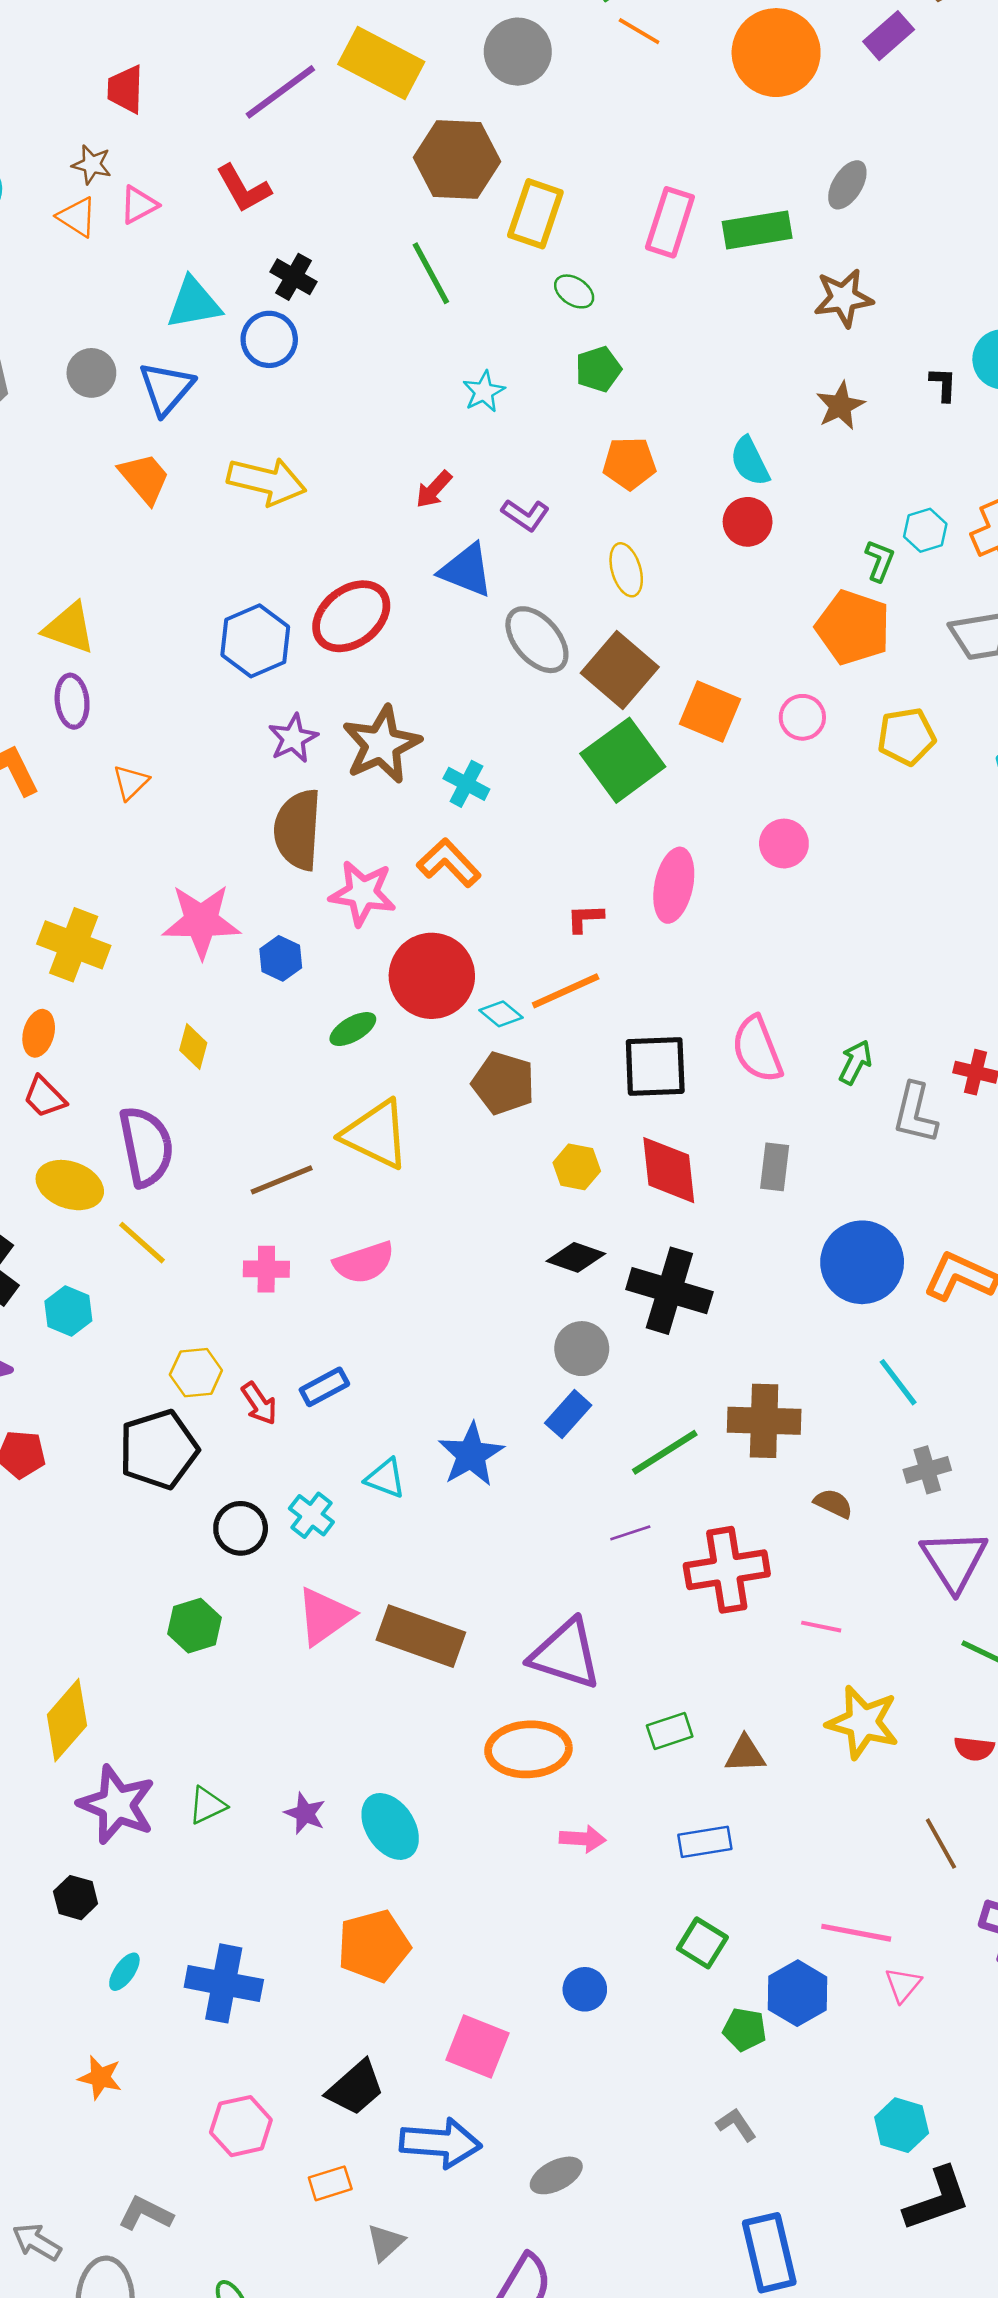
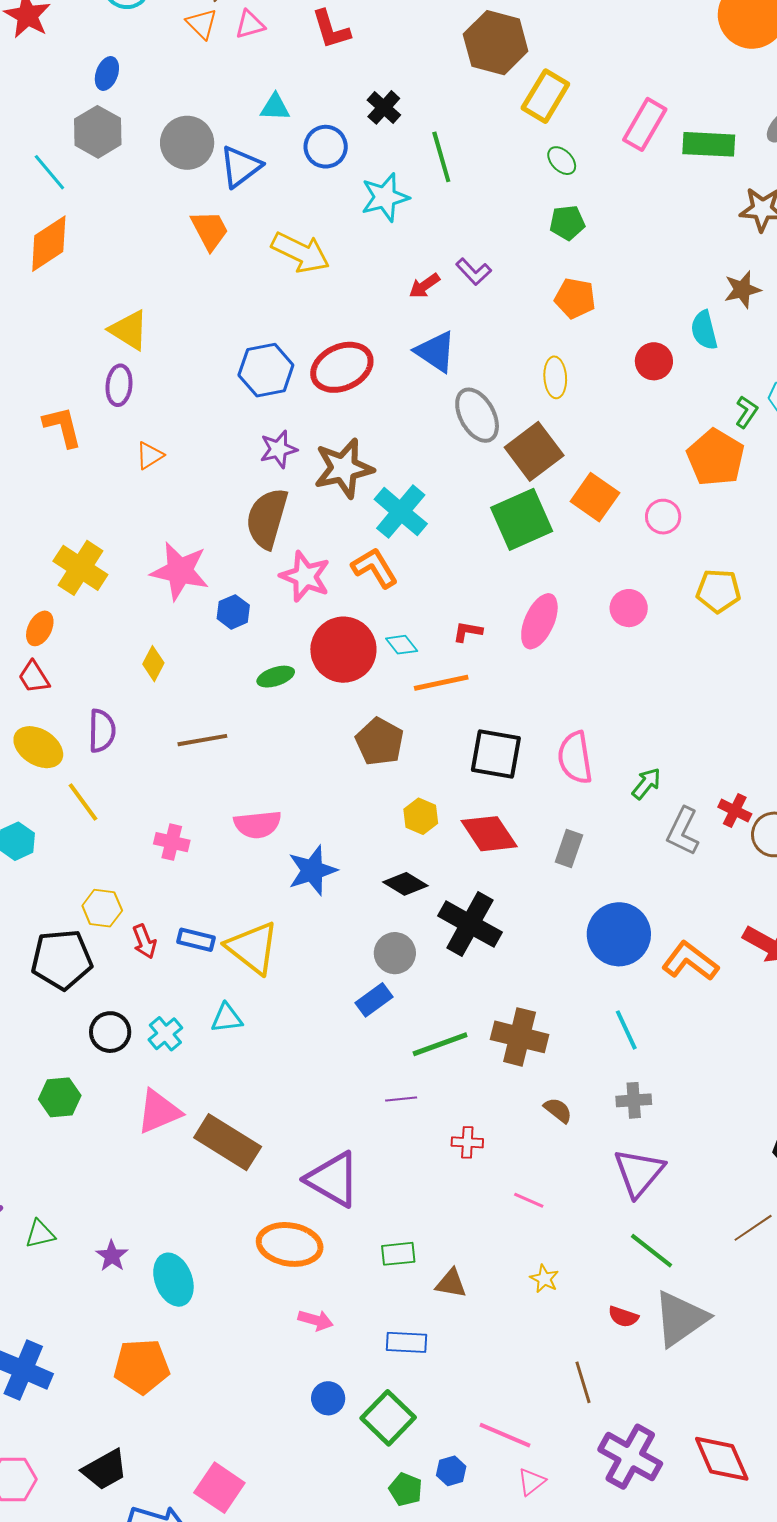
green line: (431, 273) -> (441, 157), moved
black cross: (294, 277) -> (384, 107), moved
cyan triangle: (194, 303) -> (275, 107), size x0.7
gray circle: (91, 373) -> (187, 143), size x1.4
cyan star: (484, 392) -> (385, 197), moved, size x1.5
cyan semicircle: (750, 461) -> (704, 330), moved
purple L-shape: (525, 515) -> (474, 272), moved
yellow pentagon: (906, 736) -> (718, 591), moved
cyan cross: (466, 784) -> (401, 512), size x1.6
cyan diamond: (501, 1014) -> (402, 645), moved
yellow triangle: (376, 1134) -> (252, 948), moved
purple semicircle: (146, 1146) -> (102, 731), size x0.7
red diamond: (669, 1170) -> (489, 834), turned -40
brown line: (282, 1180) -> (202, 740), moved
pink semicircle: (364, 1263) -> (258, 824), moved
blue rectangle: (324, 1387) -> (196, 940), turned 30
blue star: (471, 1455) -> (312, 870), moved
cyan triangle: (385, 1478) -> (227, 1018), turned -40
red cross: (727, 1570) -> (467, 1142), size x0.5
yellow star: (863, 1722) -> (544, 1279), size x0.5
green square: (702, 1943) -> (388, 1418), size x1.4
blue circle: (585, 1989) -> (328, 1398), moved
blue hexagon: (798, 1993) -> (451, 1471), size x0.6
pink square: (477, 2046) -> (219, 1488), moved

